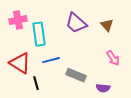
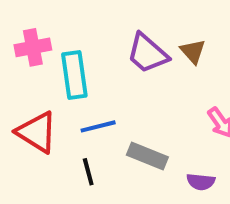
brown triangle: (107, 25) -> (193, 51), moved
black line: (36, 83) -> (88, 172), moved

